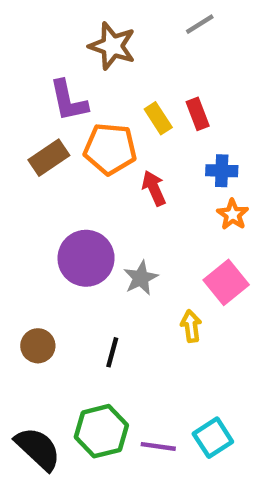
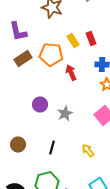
purple L-shape: (69, 101) -> (18, 32), moved
purple circle: (86, 258) -> (40, 104), size x0.6
yellow arrow: (191, 326) -> (88, 150), moved, turned -32

